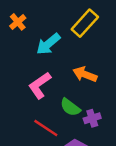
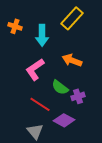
orange cross: (18, 22) -> (15, 26), moved, turned -32
cyan arrow: (48, 44) -> (42, 35), turned -50

